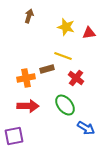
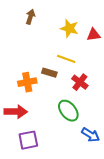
brown rectangle: (47, 69) -> (49, 73), turned 32
red arrow: (28, 106) -> (16, 112), moved
purple square: (14, 136) -> (28, 140), moved

